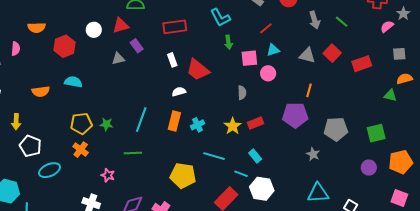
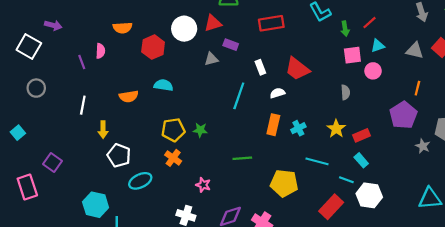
white circle: (94, 30) -> (184, 29), size x1.5
green arrow: (229, 42) -> (345, 29), moved
purple rectangle: (137, 46) -> (231, 45), turned -32
white rectangle: (172, 60) -> (260, 67), moved
purple pentagon: (295, 115) -> (403, 115), turned -30
cyan line: (141, 120) -> (239, 96), moved
red rectangle: (255, 123) -> (362, 135), moved
green line: (133, 153) -> (242, 158), moved
gray star: (313, 154) -> (423, 146), moved

